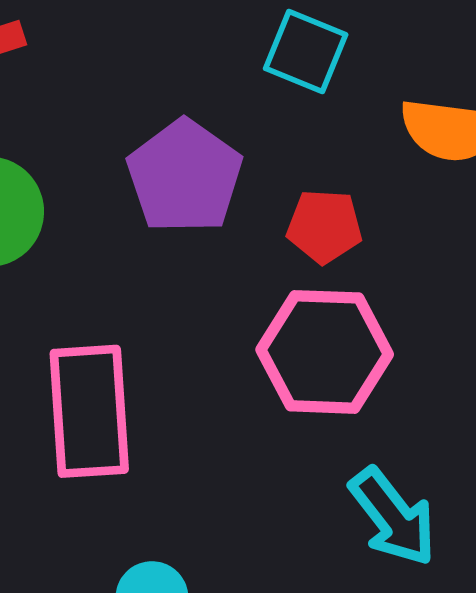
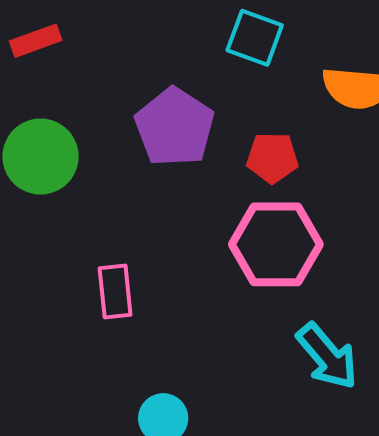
pink rectangle: (89, 411) -> (115, 292), size x0.6

